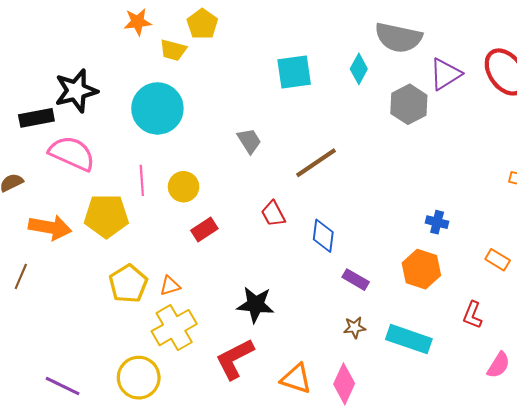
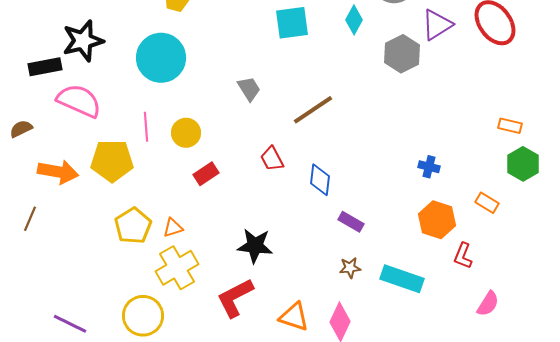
orange hexagon: (421, 269) -> (437, 220), moved

